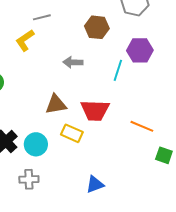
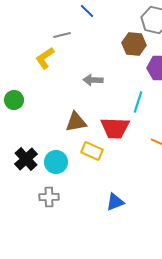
brown hexagon: (97, 27) -> (134, 44), moved
cyan line: (118, 70) -> (138, 102), moved

